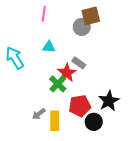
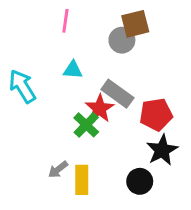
gray rectangle: (79, 63) -> (117, 94), size x1.5
red pentagon: (80, 106) -> (156, 114), moved

